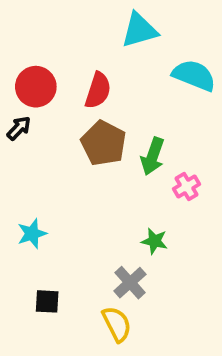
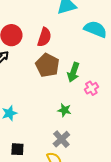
green star: (154, 241) -> (64, 110), moved

